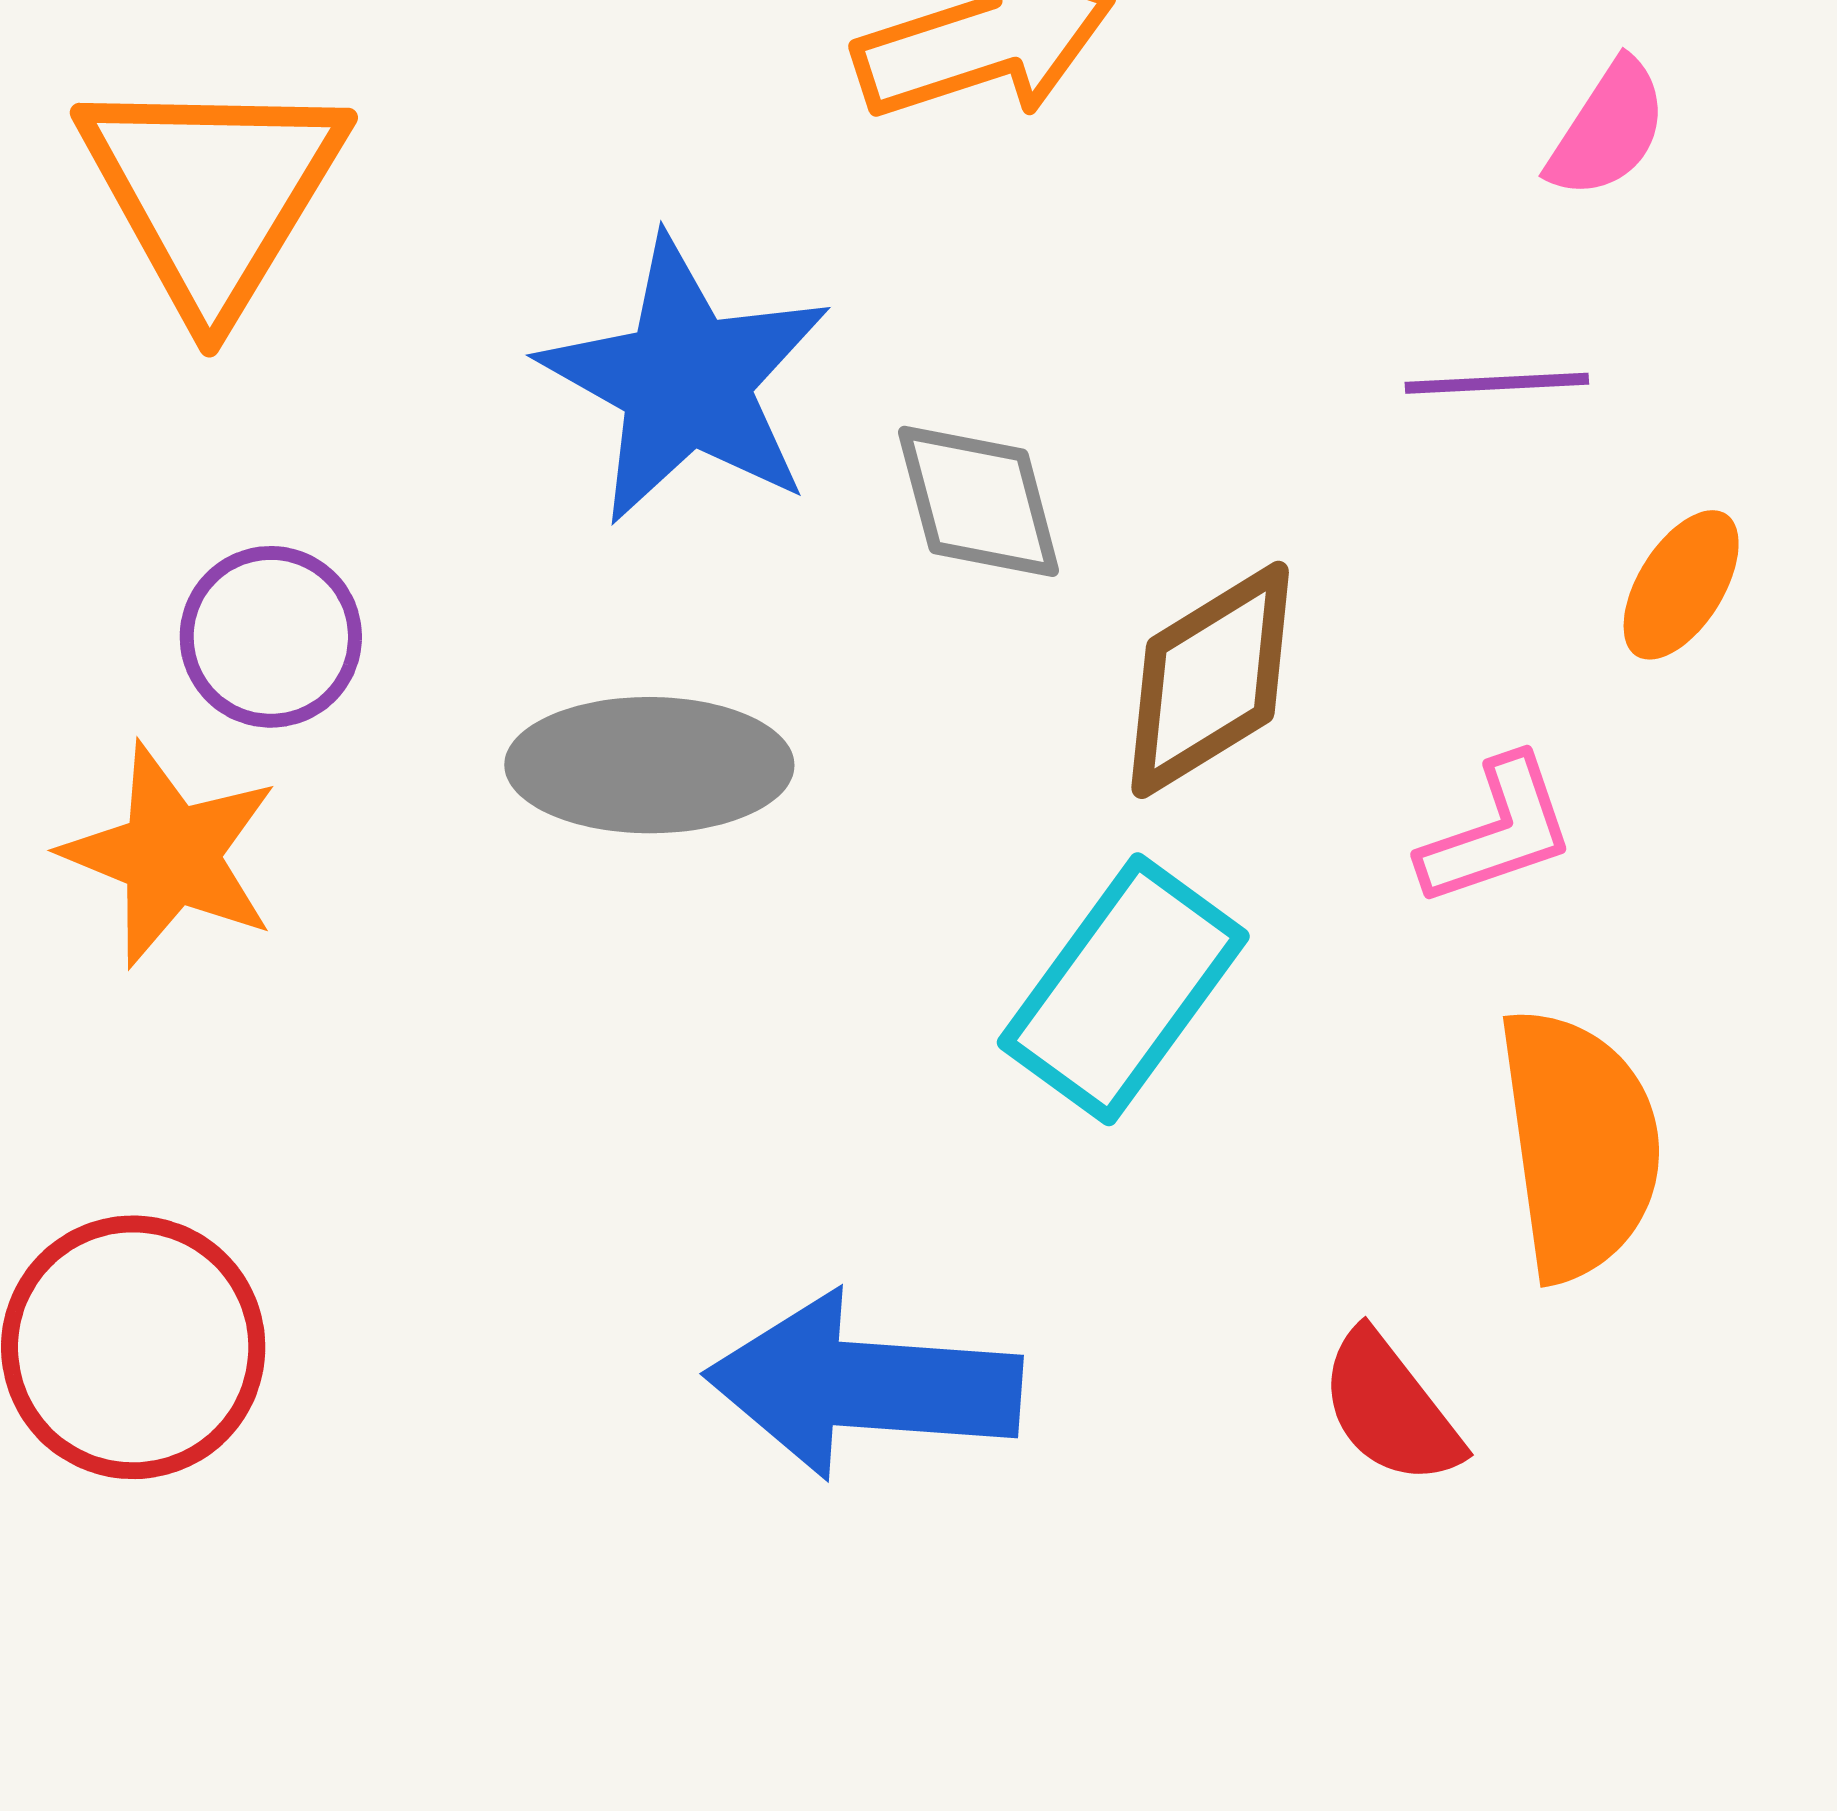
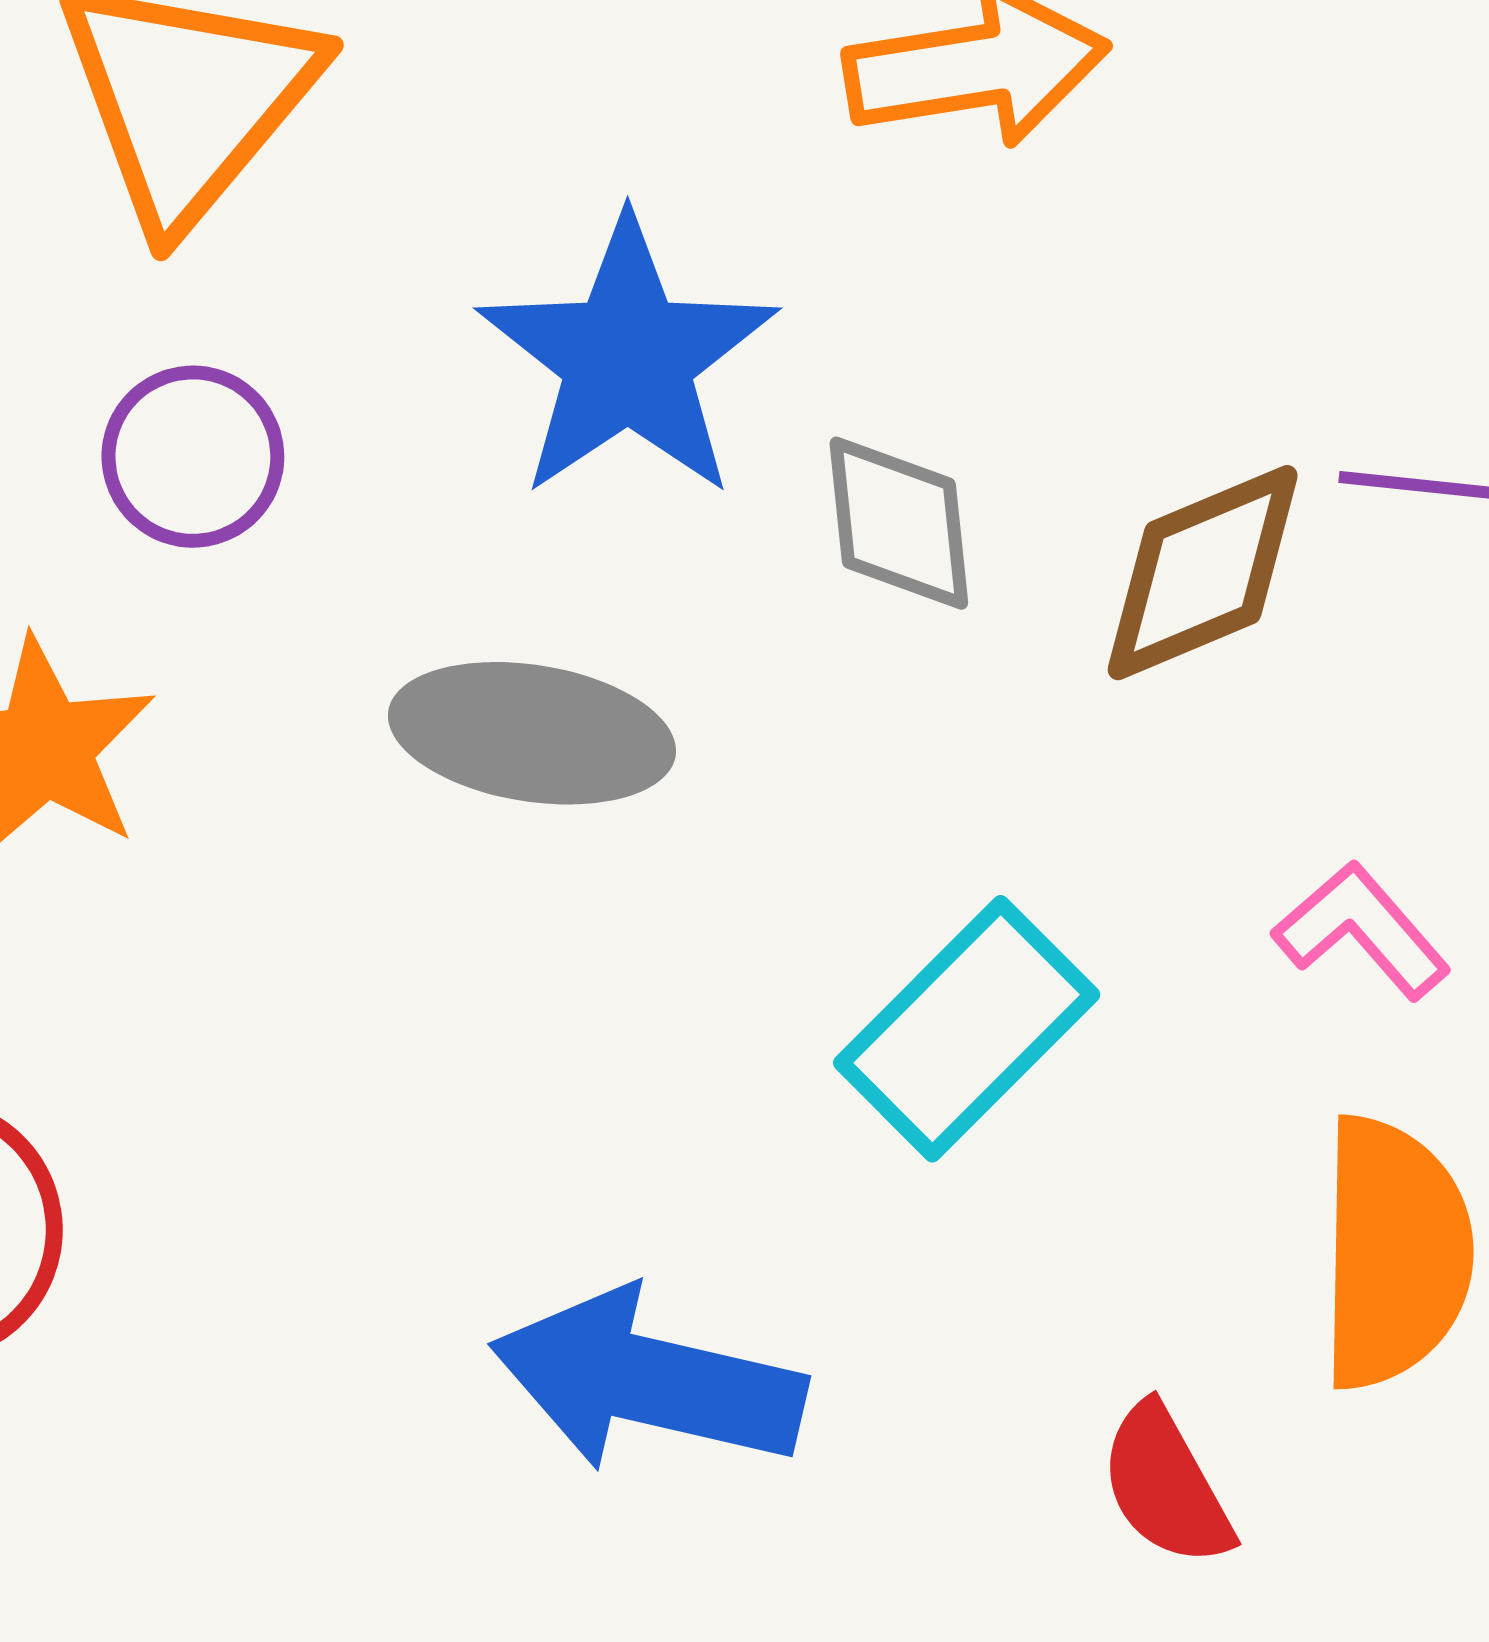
purple circle: (271, 637) -> (193, 457), moved
brown diamond: (1210, 680) -> (1203, 573), moved
pink L-shape: (1497, 831) -> (1362, 930), turned -121

